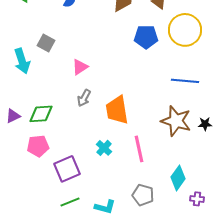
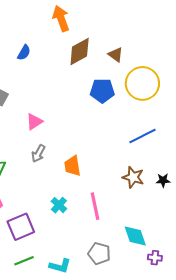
blue line: (185, 81) -> (142, 136), turned -32
orange trapezoid: (117, 110) -> (72, 166), size x0.7
brown star: (176, 121) -> (133, 177), size x0.7
cyan diamond: (178, 178) -> (135, 236), turned -55

